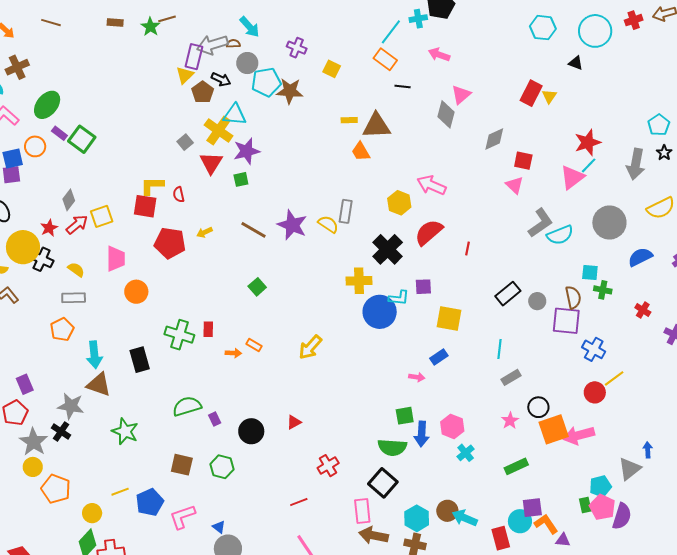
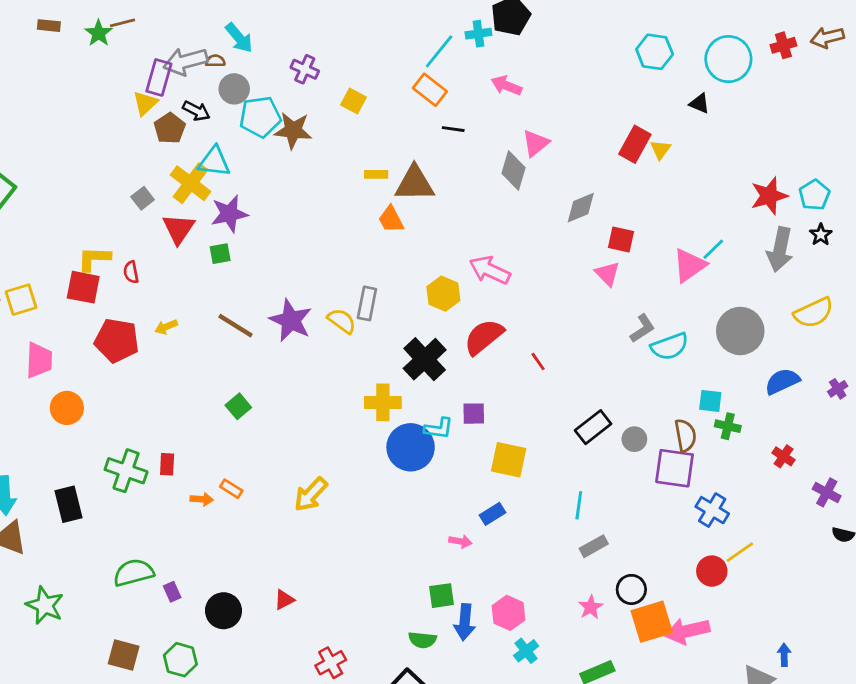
red star: (588, 142) -> (769, 196), moved
gray L-shape: (540, 223) -> (642, 328), size x0.7
red line: (468, 248) -> (538, 361), turned -48
green semicircle: (392, 447) -> (422, 640), size x0.7

